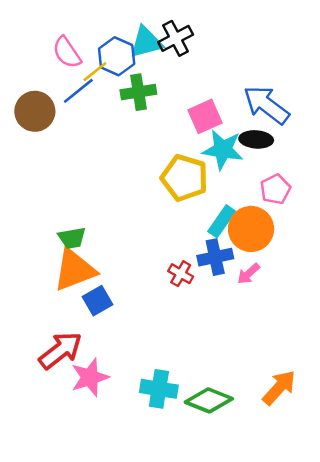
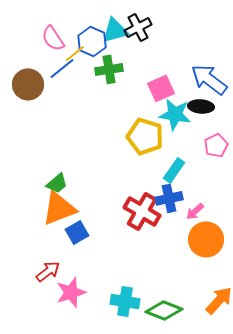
orange circle: (251, 229) -> (206, 239), moved
green trapezoid: (72, 238) -> (57, 183), turned -30
red cross: (181, 274) -> (142, 211), size x1.8
red arrow: (60, 350) -> (48, 271), size x0.7

